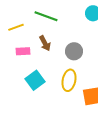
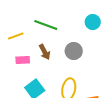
gray circle: (74, 51) -> (74, 51), moved

